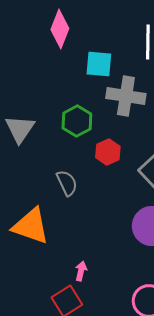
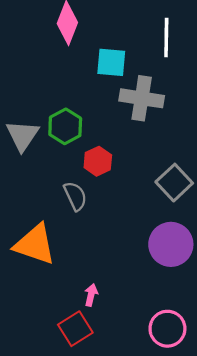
green hexagon: (77, 121) -> (65, 126), moved
red hexagon: (108, 152) -> (98, 161), moved

